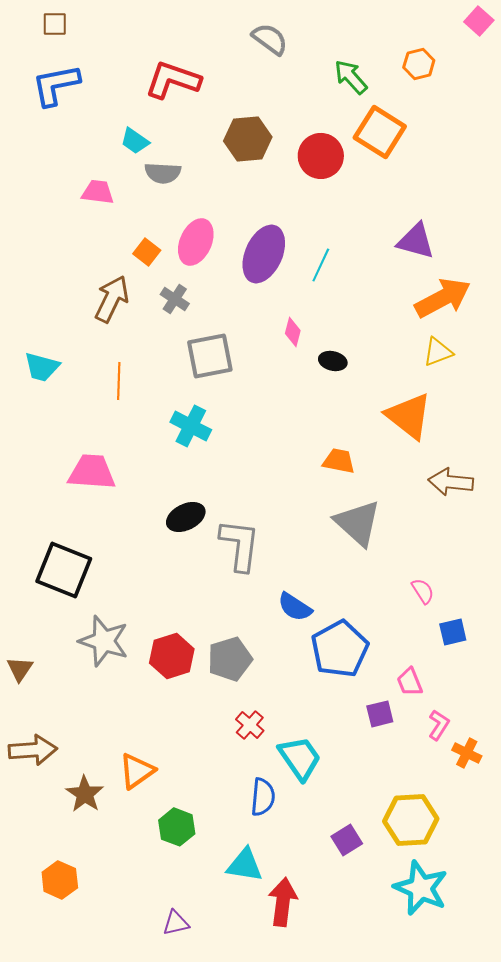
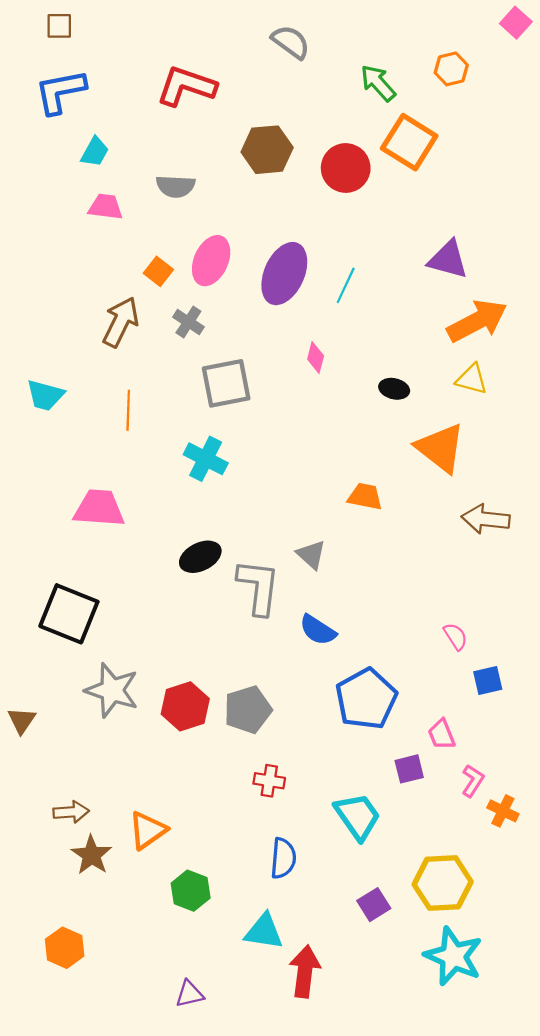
cyan trapezoid: (135, 141) -> (95, 152), moved, turned -96
yellow triangle: (438, 352) -> (472, 379), turned 36
black ellipse: (333, 361) -> (394, 389), moved
gray triangle: (358, 523) -> (311, 555), moved, size x0.6
blue semicircle: (295, 607) -> (318, 630), moved
red cross: (250, 725) -> (269, 781), turned -32
brown arrow: (33, 750) -> (71, 812), moved, size x0.7
cyan trapezoid: (300, 758) -> (358, 816), moved

